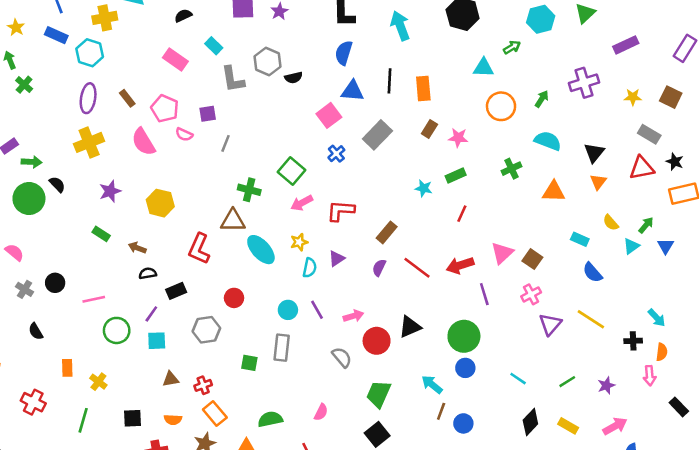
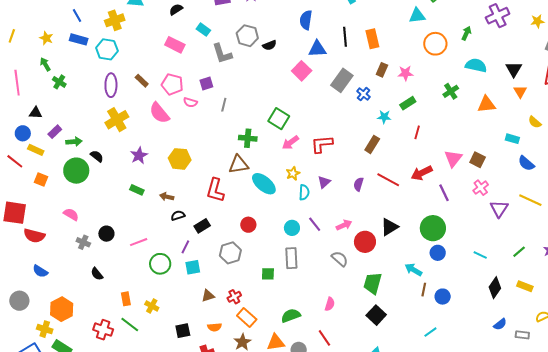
blue cross: (336, 154) -> (364, 94), moved
brown rectangle: (387, 232) -> (372, 144), moved
green line: (83, 420) -> (130, 325), moved, turned -60

